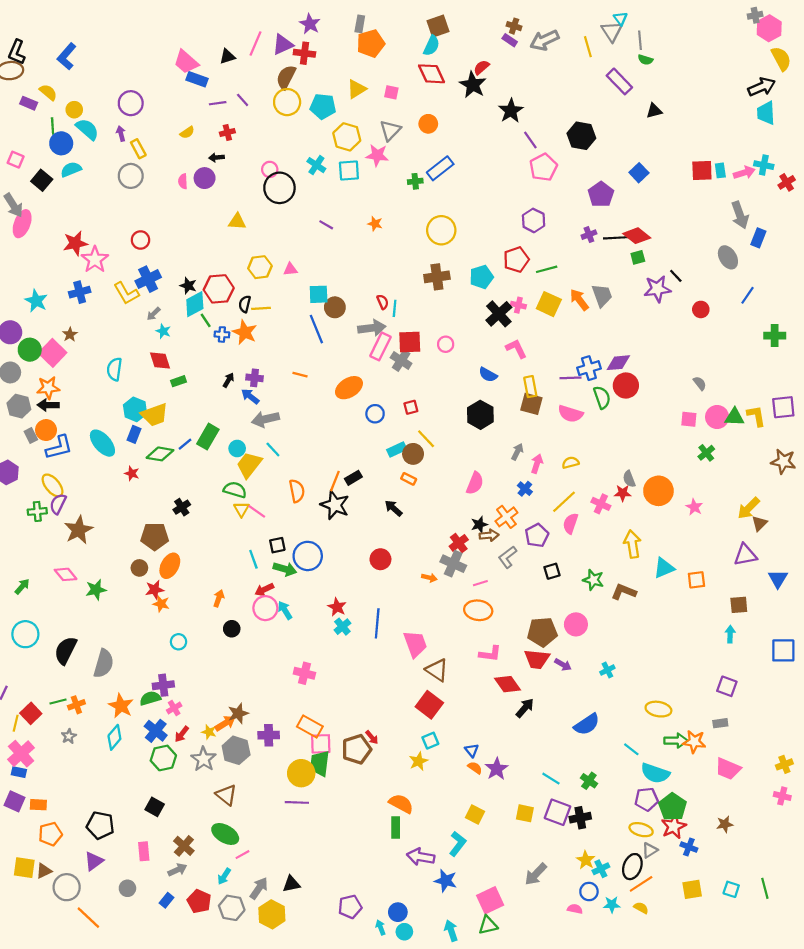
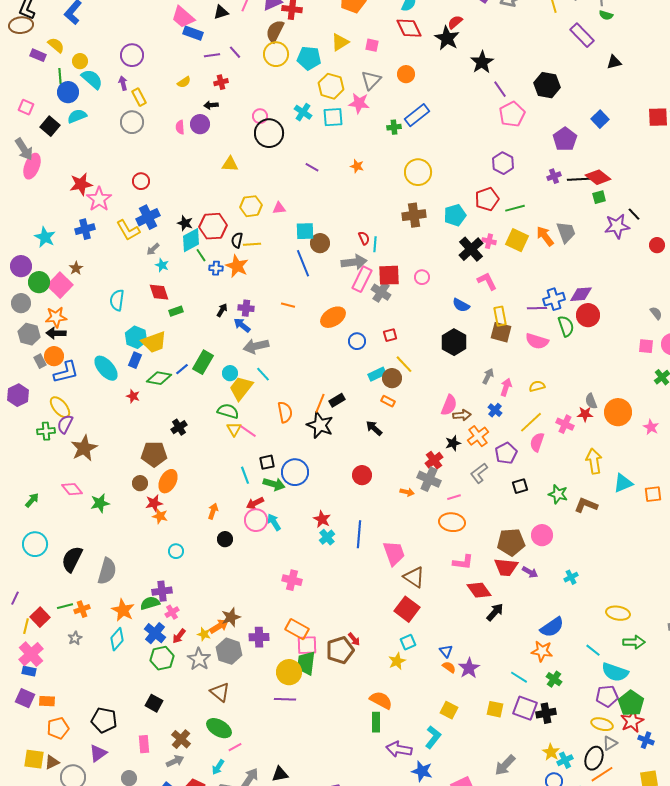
brown arrow: (489, 535) -> (462, 415), moved
orange star: (694, 742) -> (542, 651), moved

